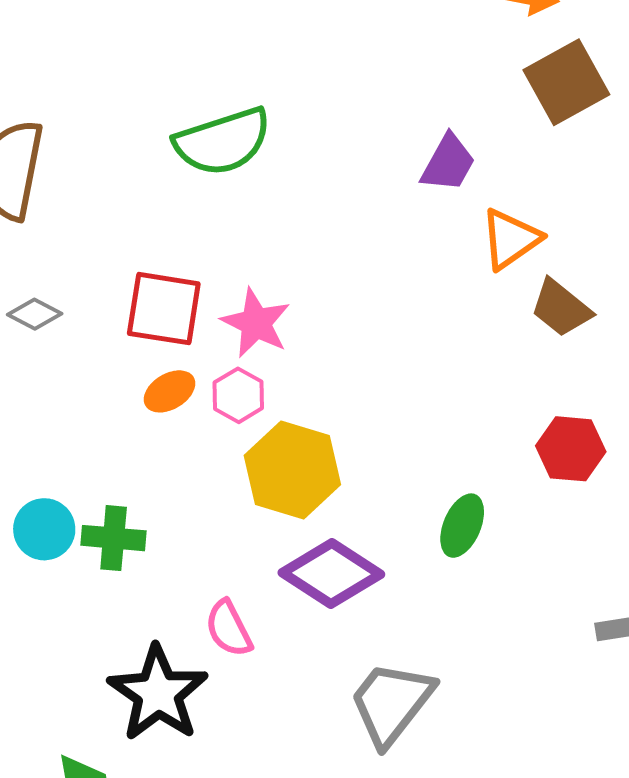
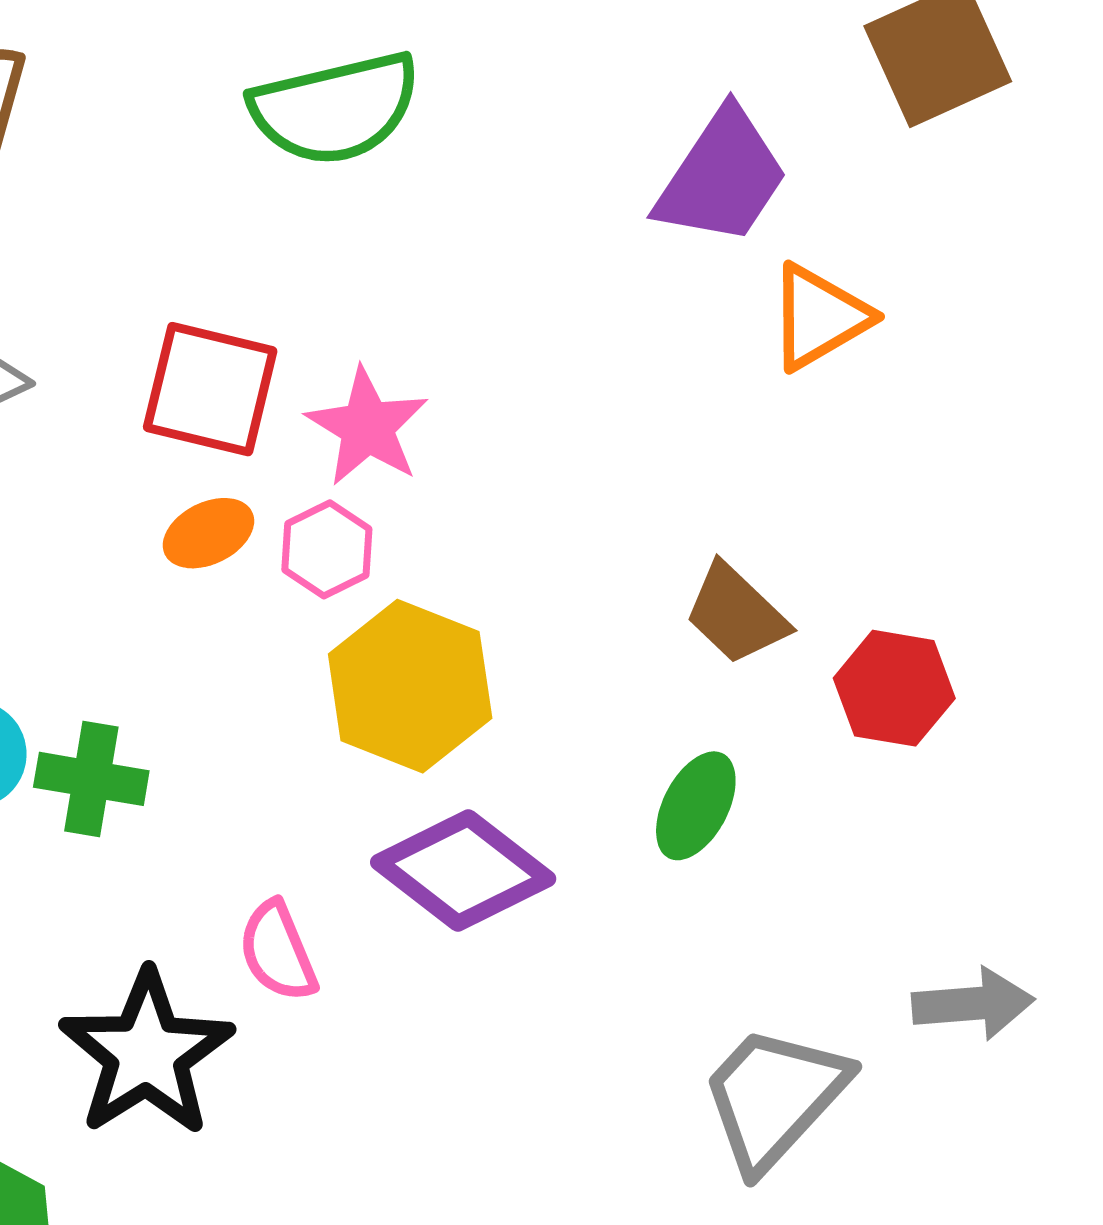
purple trapezoid: (448, 163) -> (722, 177), size x1.4
brown trapezoid: (561, 308) -> (736, 614), moved
gray trapezoid: (391, 703) -> (774, 1097), moved

